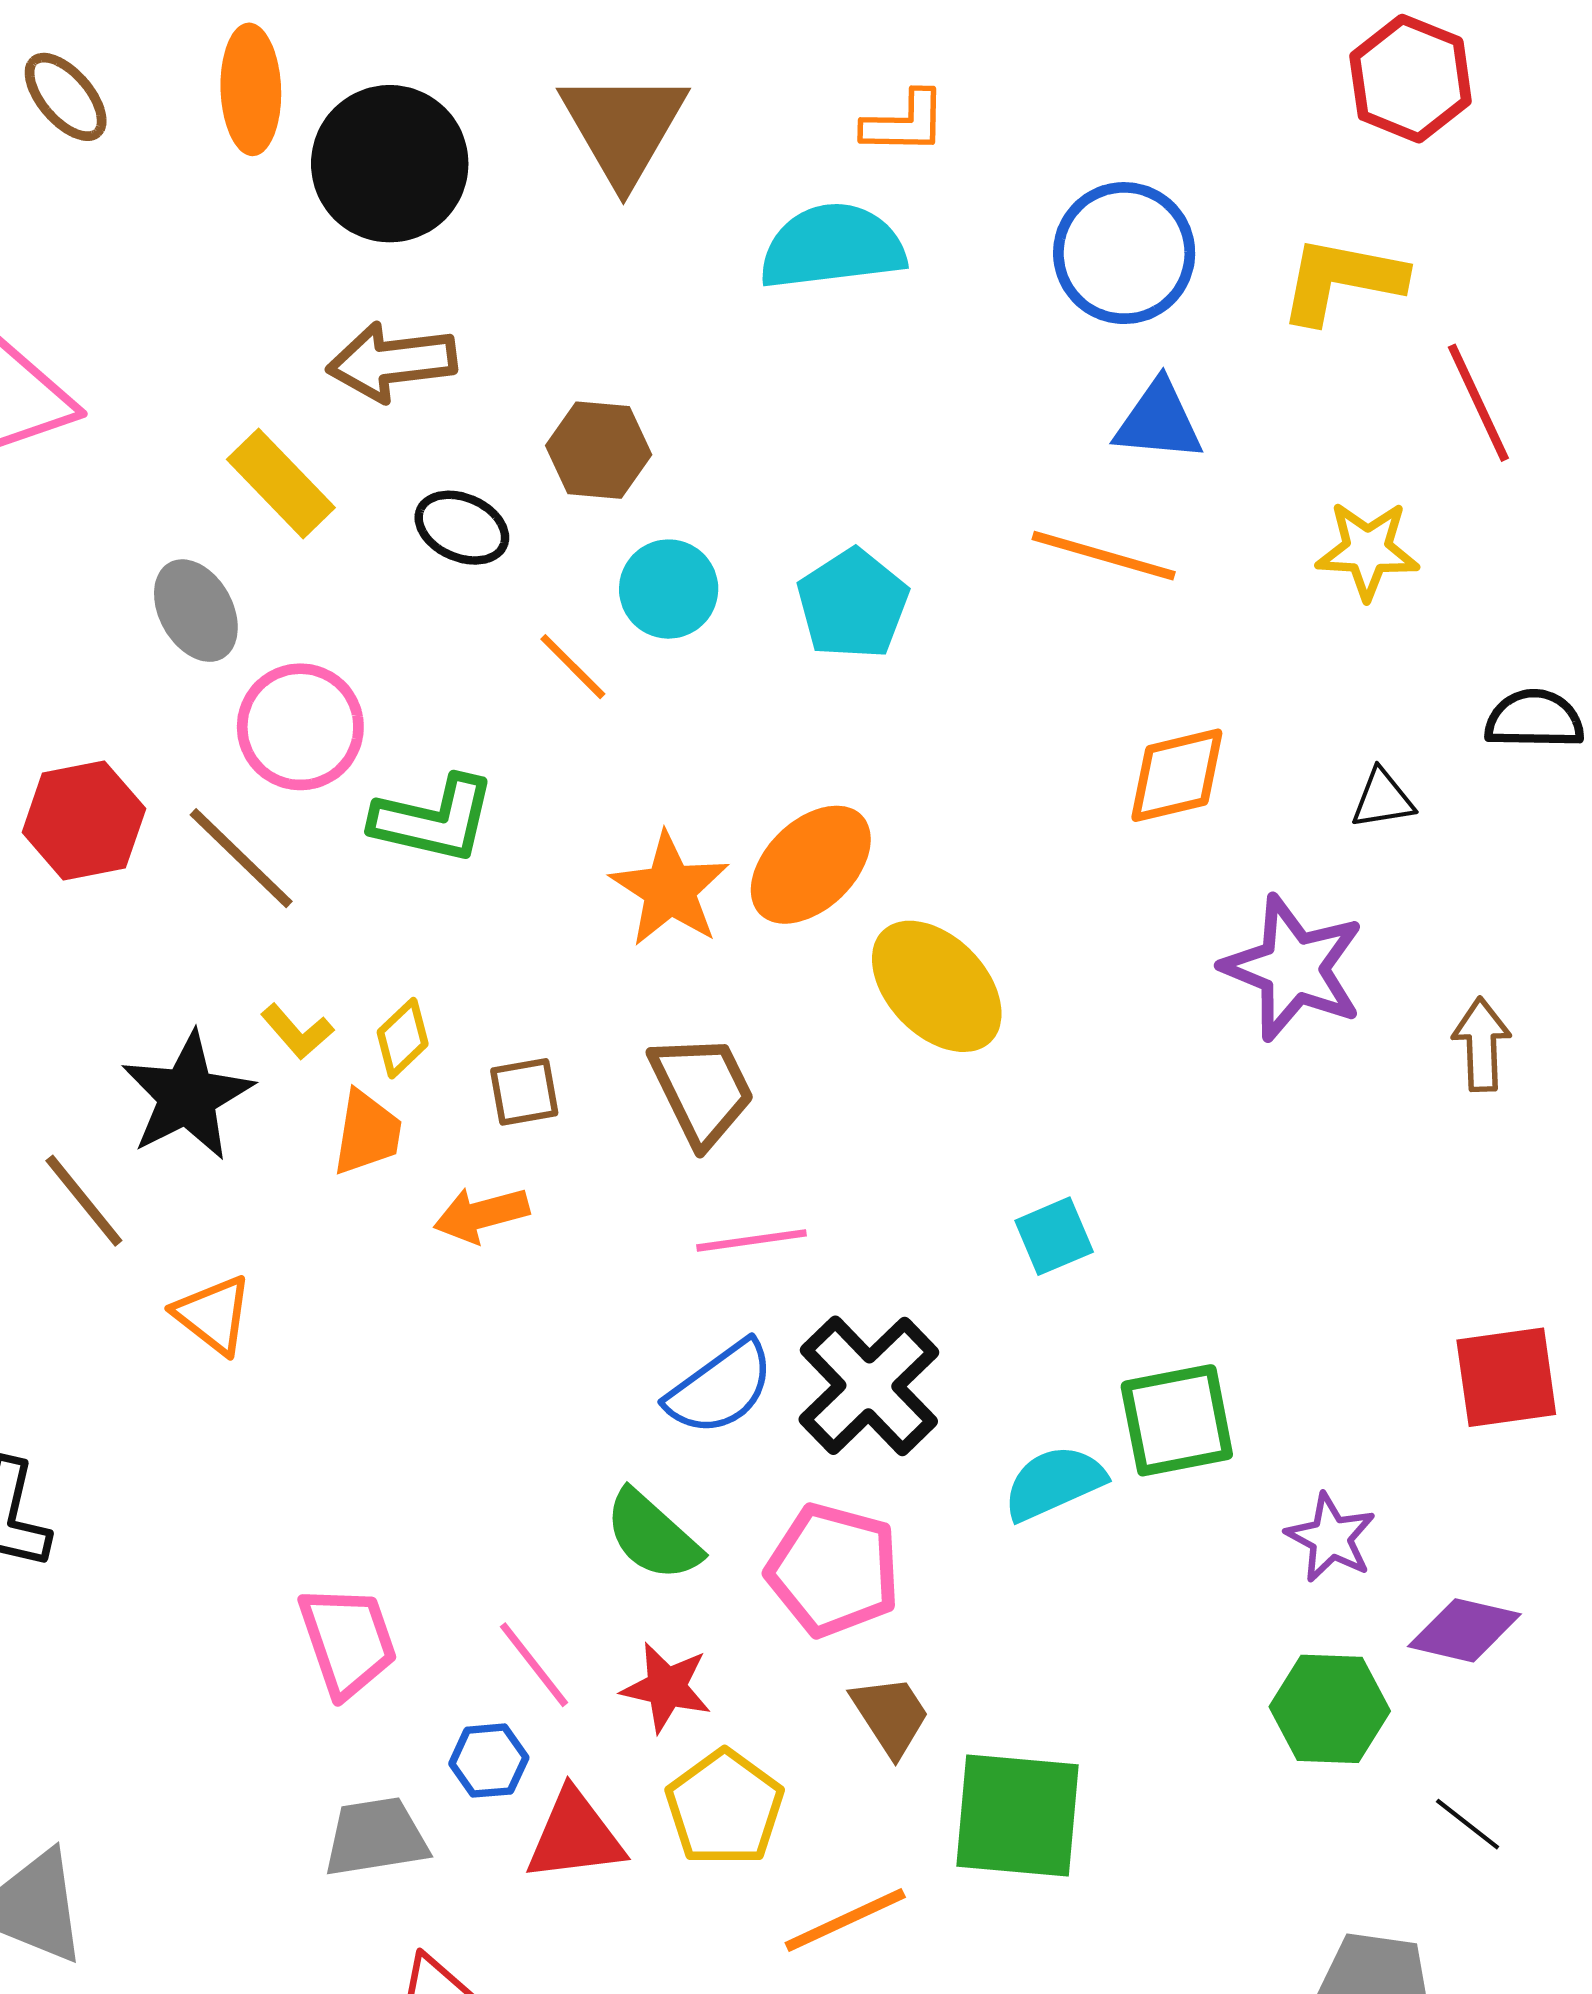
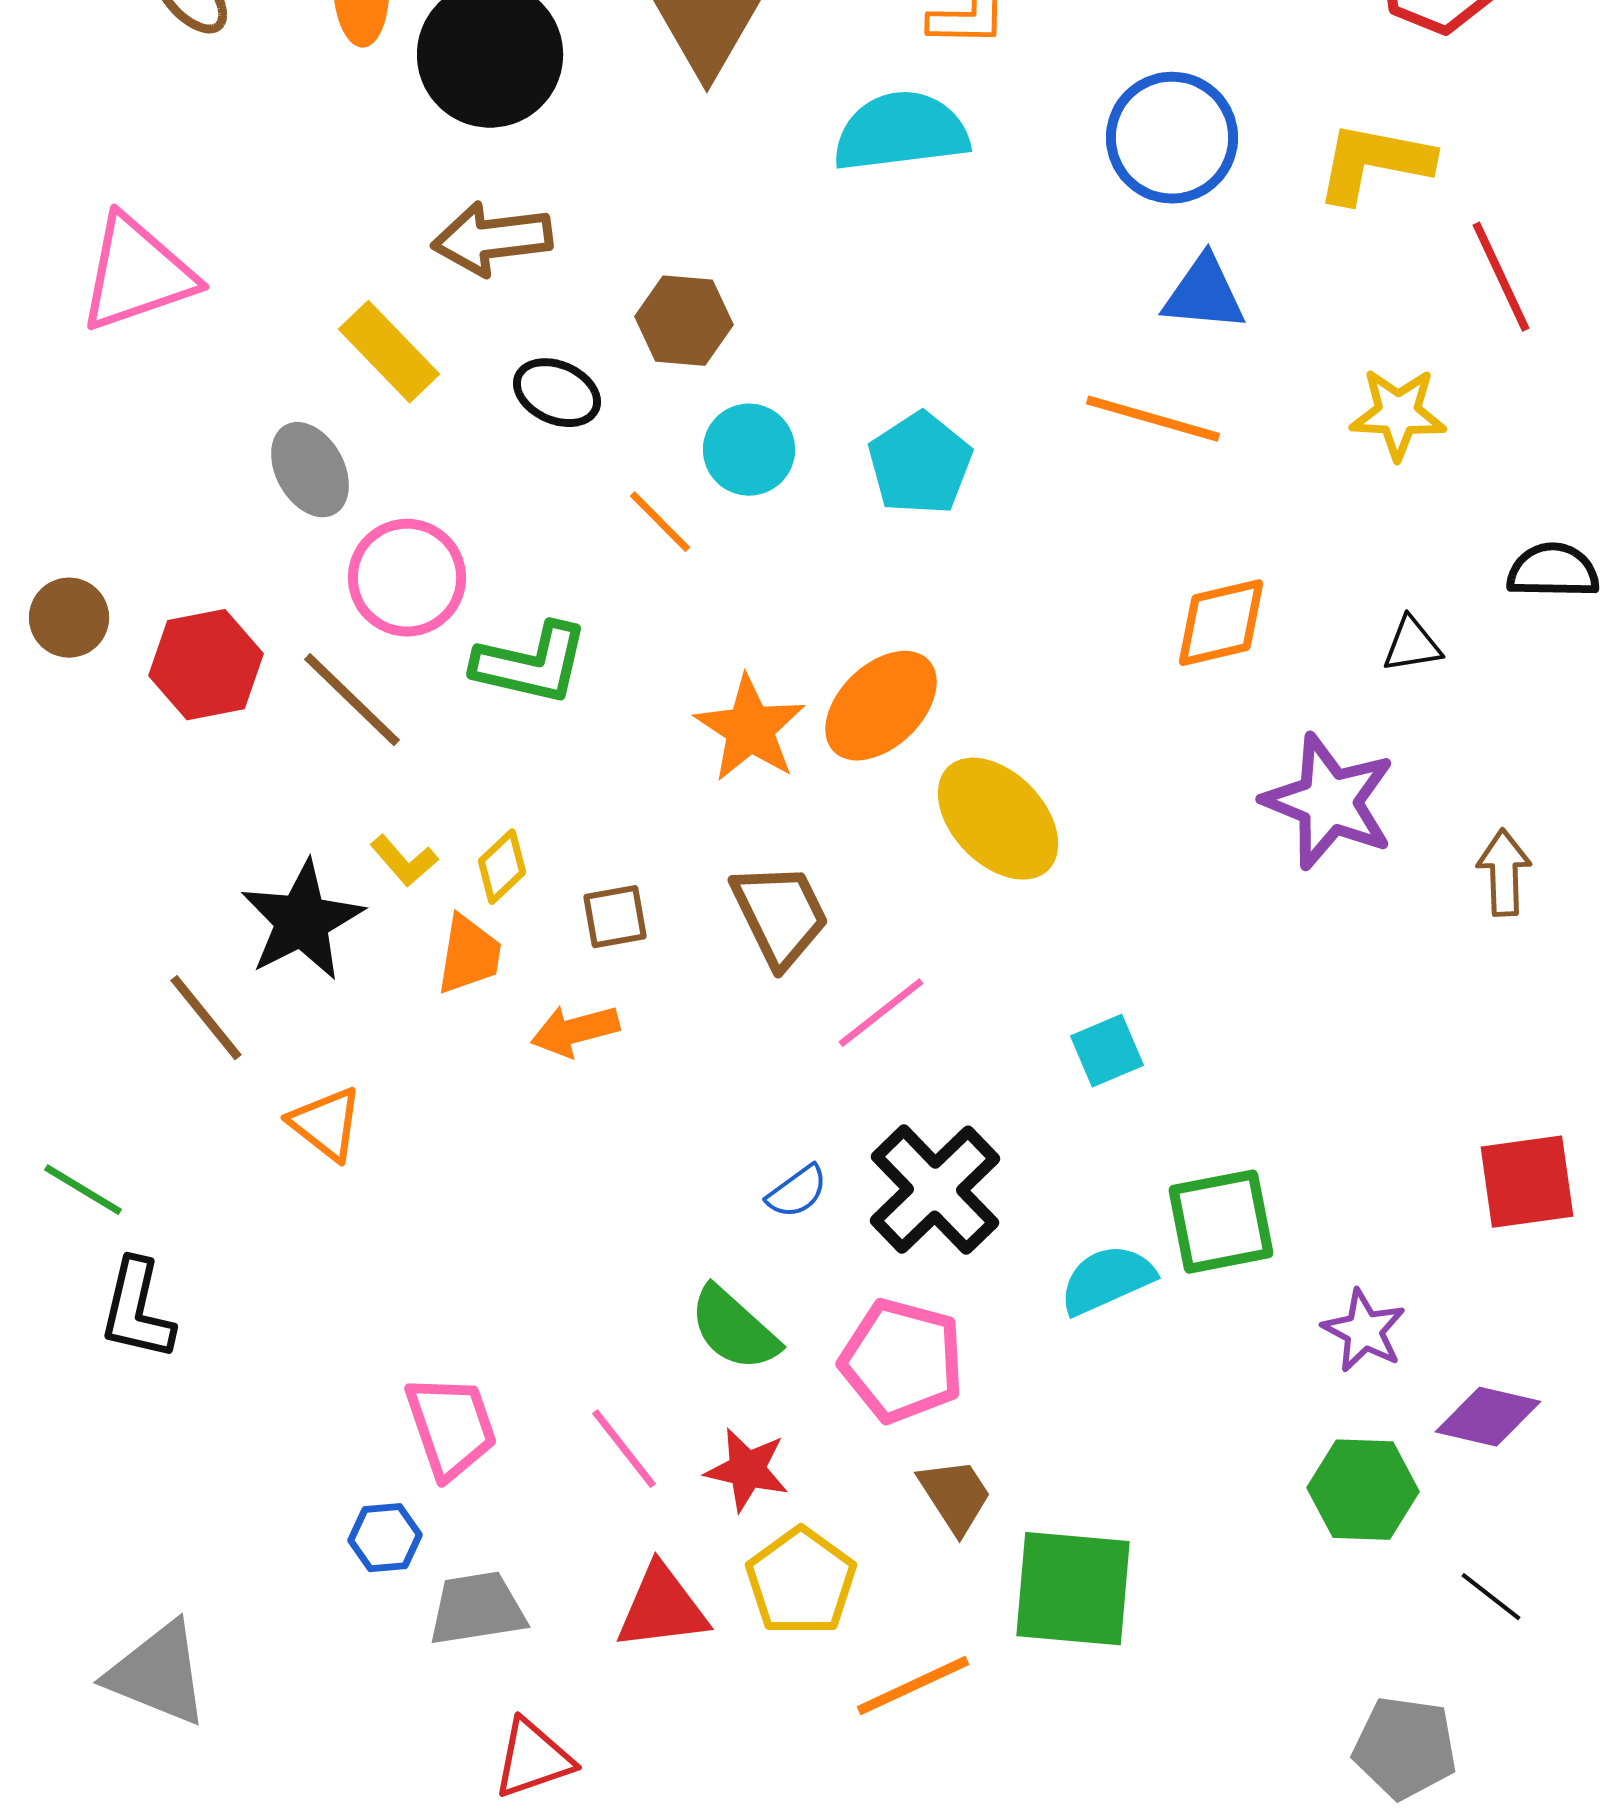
pink line: (752, 1240) -> (881, 1013), moved, turned -30
blue semicircle: (720, 1388) -> (797, 1192), size x0.6
blue hexagon: (489, 1761) -> (385, 1538), moved

